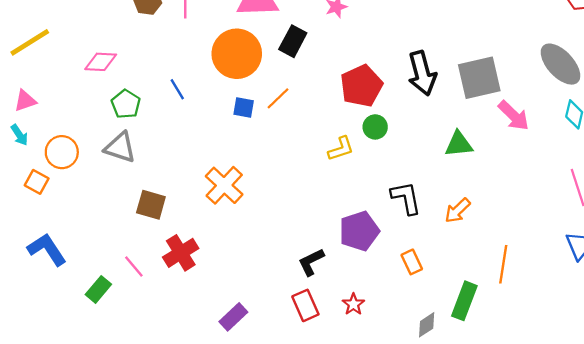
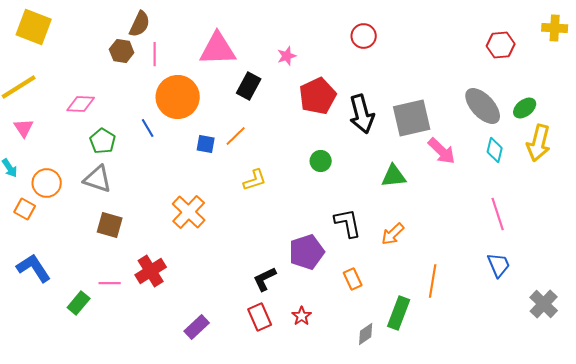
orange circle: (237, 54) -> (178, 97), moved
red pentagon: (361, 86) -> (318, 96), moved
pink triangle: (25, 101) -> (24, 128), moved, turned -45
yellow L-shape: (341, 149) -> (255, 180), moved
brown square: (151, 205) -> (110, 225), moved
pink line: (134, 267) -> (110, 283), turned -50

